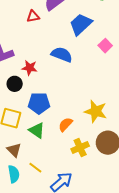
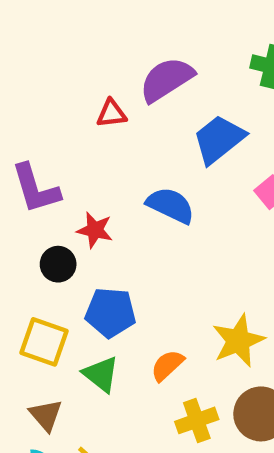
yellow star: (96, 111) -> (238, 341), turned 30

